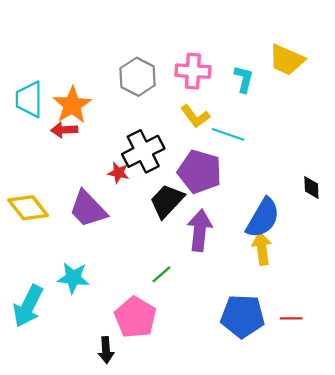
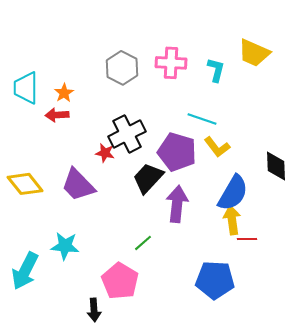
orange star: (72, 105) -> (64, 93), size x0.6
yellow L-shape: (195, 116) -> (217, 147), moved
black diamond: (311, 187) -> (276, 166), size x1.4
red line: (291, 318) -> (247, 239), moved

